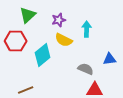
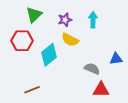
cyan arrow: (87, 29) -> (93, 20), moved

